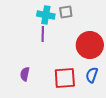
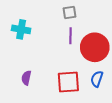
cyan cross: (46, 15) -> (21, 29), moved
purple line: (43, 34) -> (71, 36), moved

